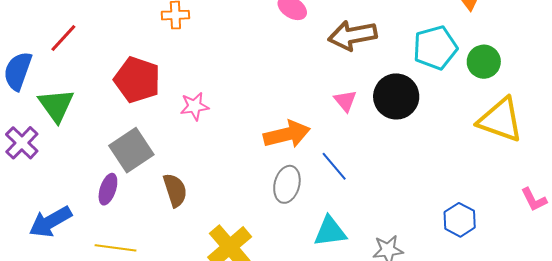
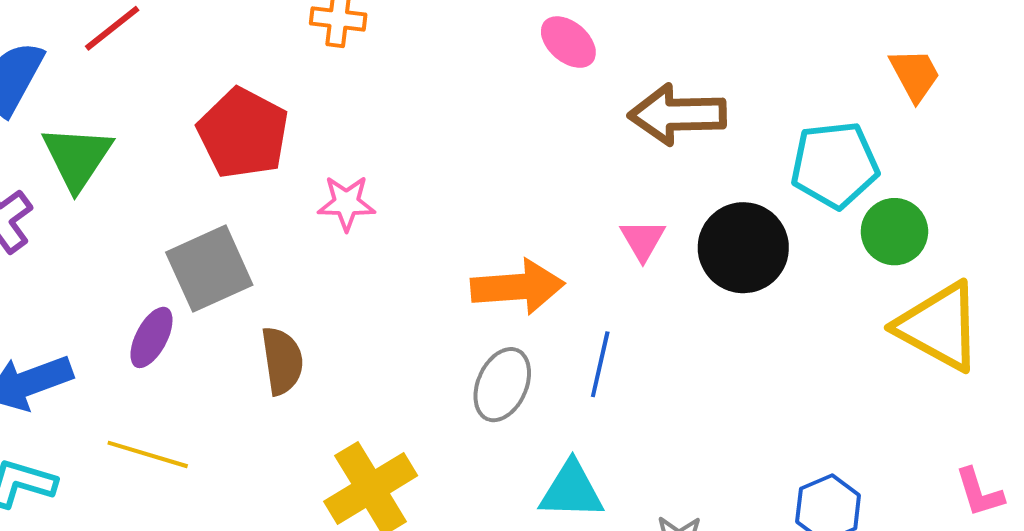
green circle: (484, 62) -> (894, 232), moved
blue line: (334, 166) -> (600, 364), turned 44

